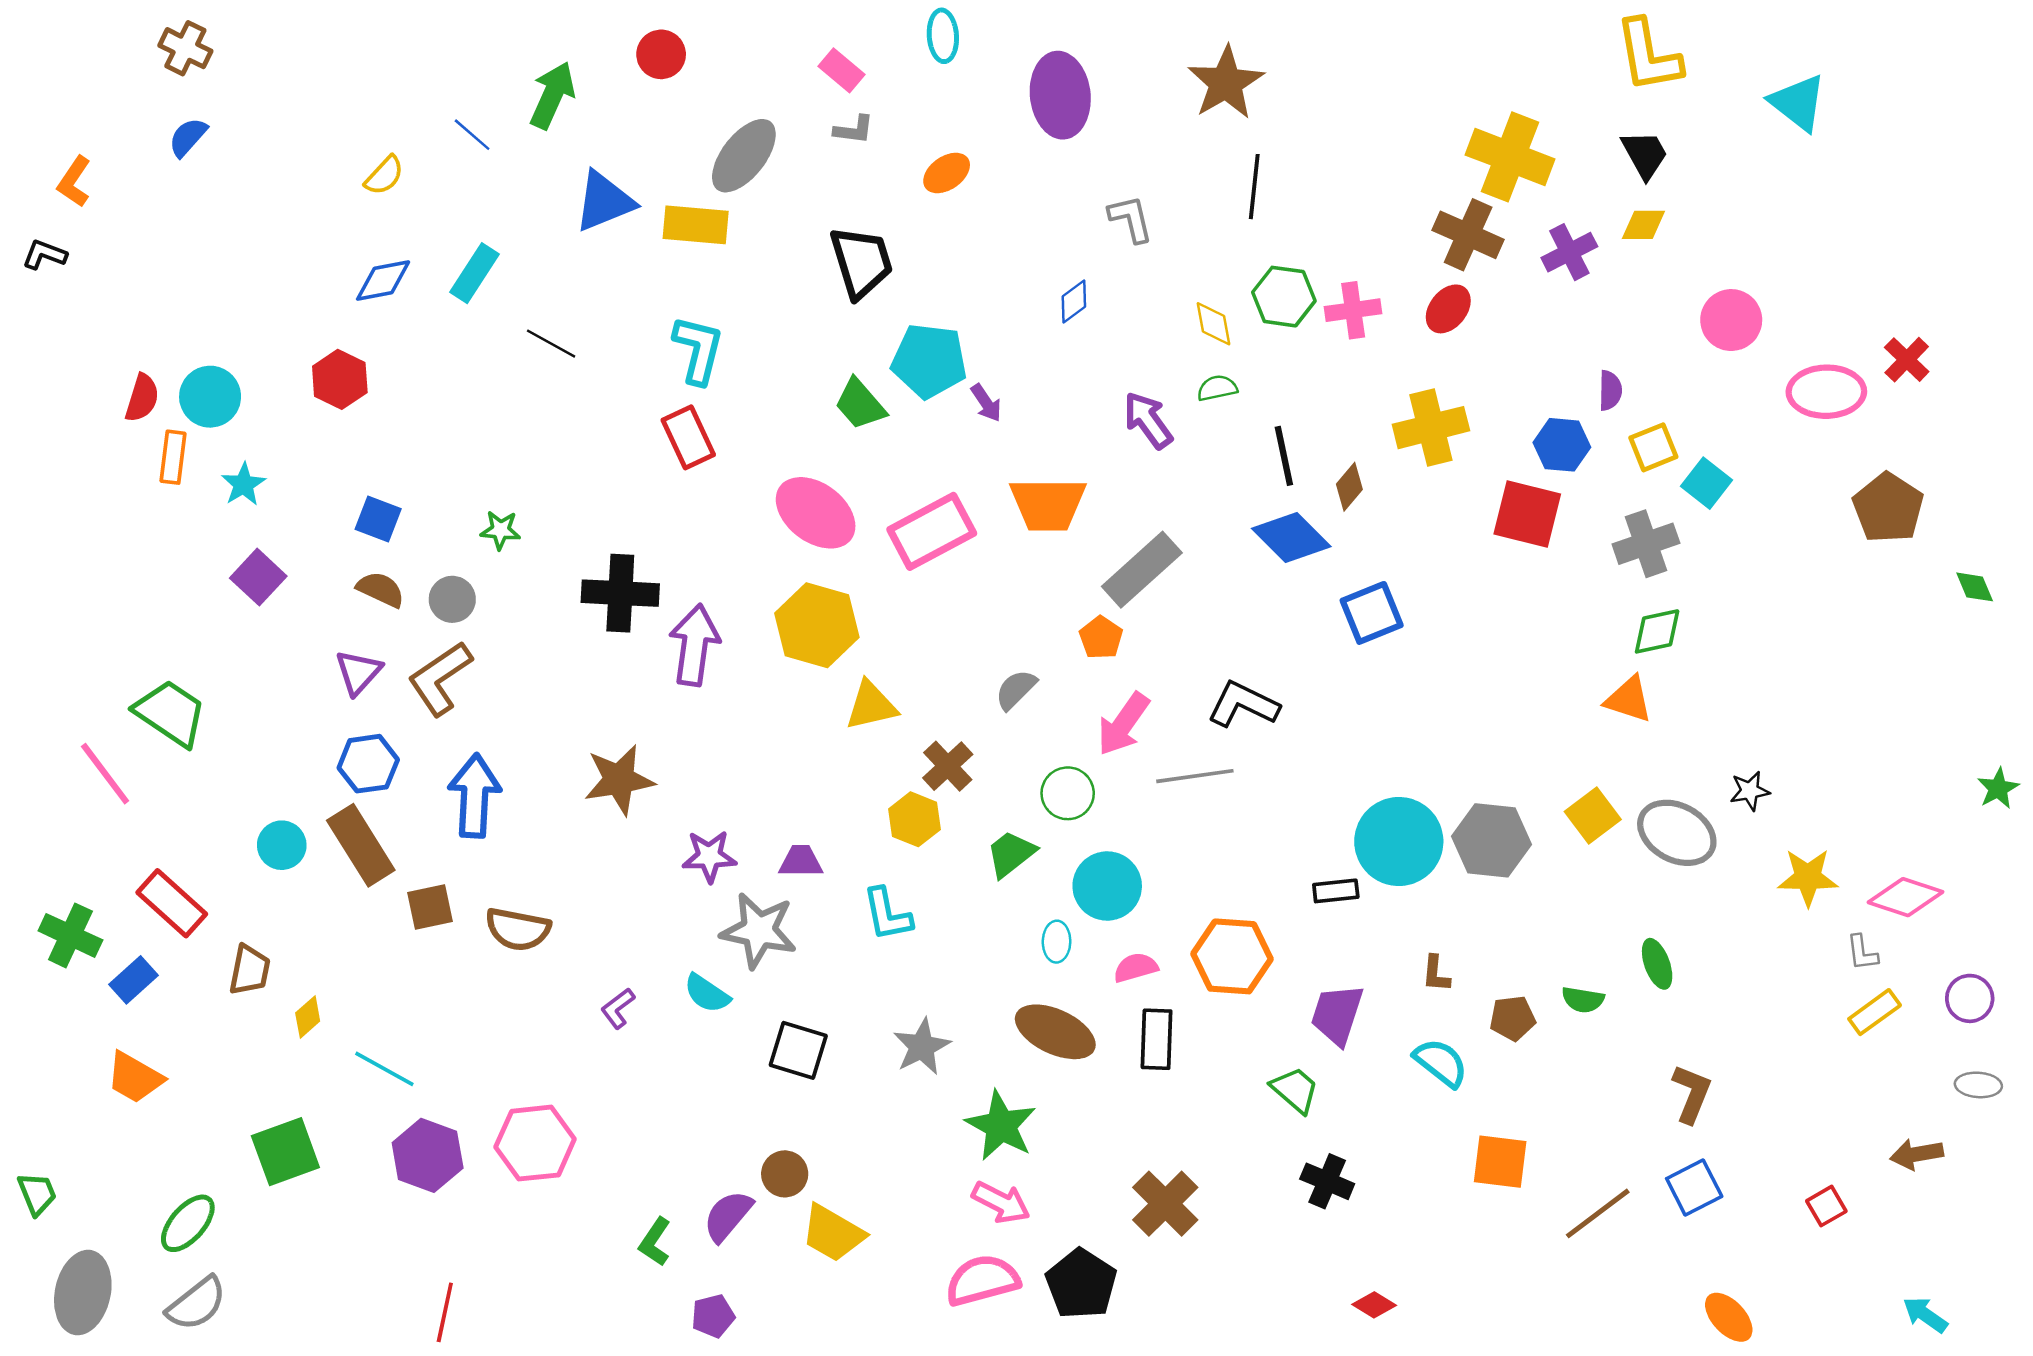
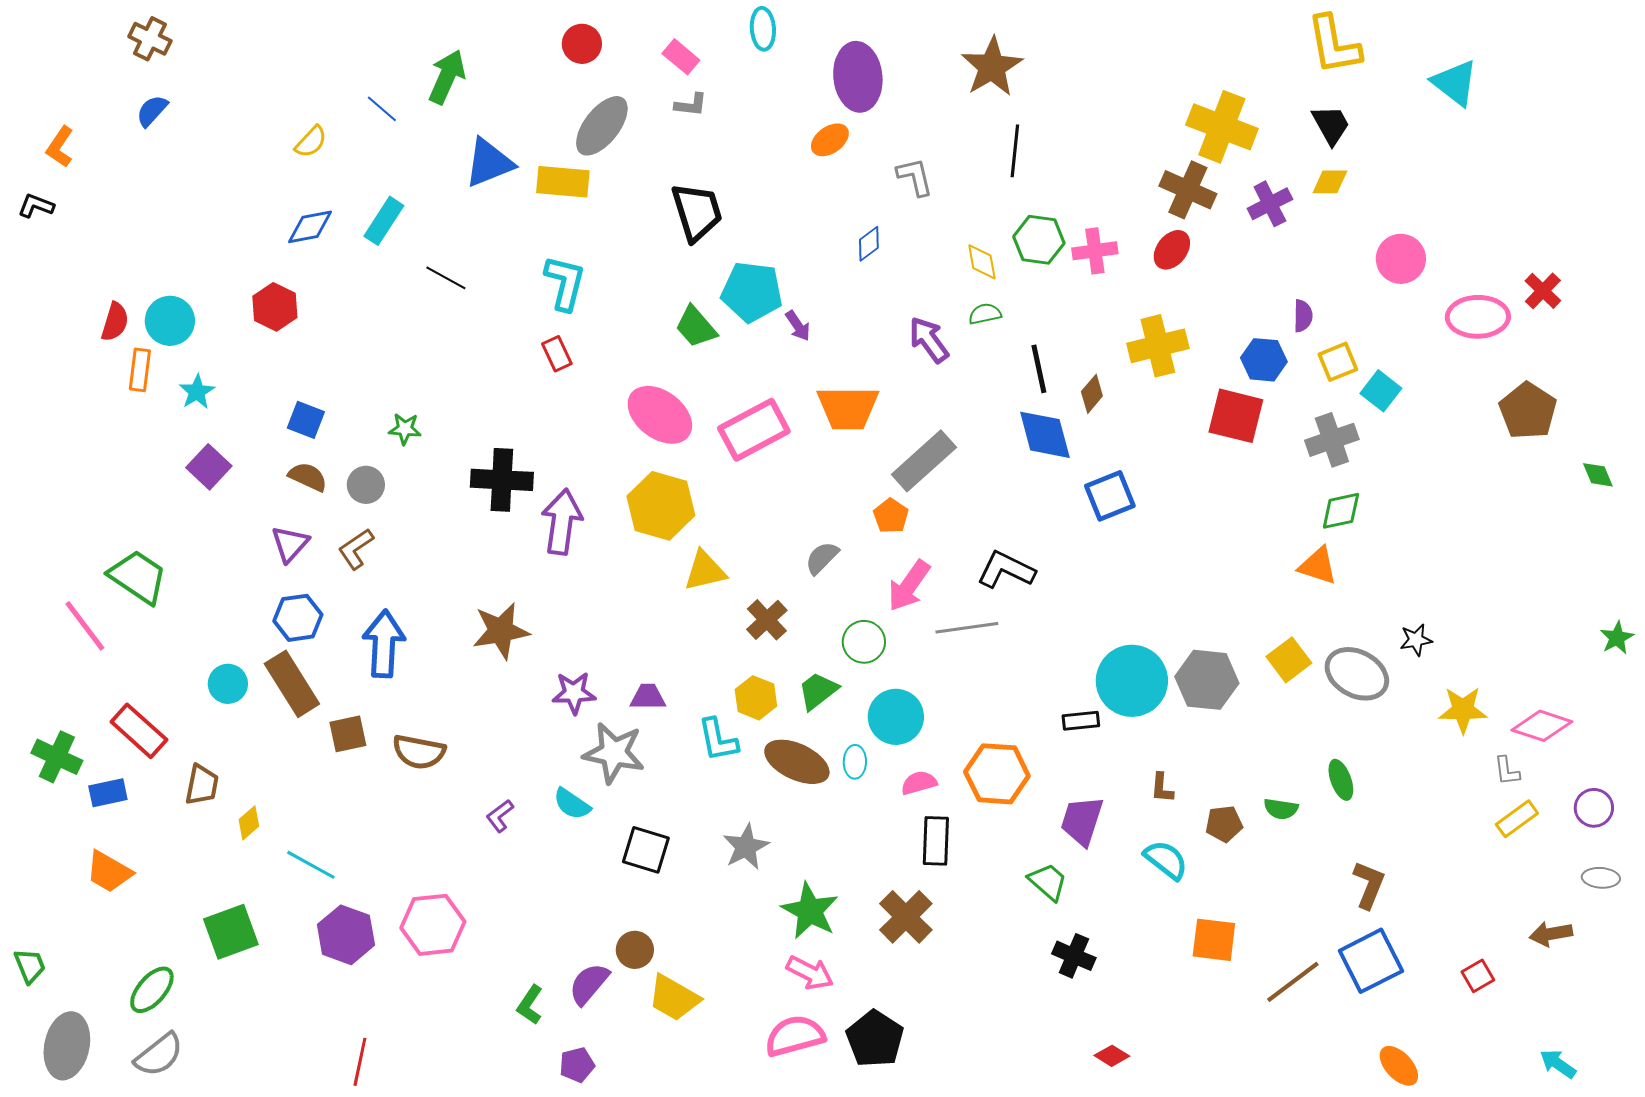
red circle: (661, 54) -> (582, 44), moved
orange ellipse: (947, 173) -> (830, 140), moved
red rectangle: (688, 437) -> (557, 354), size x0.7
blue diamond: (1291, 538) -> (1045, 435), turned 30
brown L-shape: (440, 678) -> (356, 549), size x0.7
yellow hexagon: (914, 819) -> (756, 698), moved
blue rectangle: (133, 980) -> (108, 793), turned 30
brown ellipse: (1055, 1032) -> (797, 762), moved
blue square: (1694, 1188) -> (1371, 961), size x1.4
brown cross: (1165, 1204) -> (906, 917), moved

